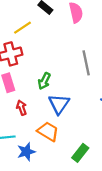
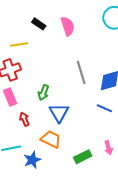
yellow line: (23, 28) -> (19, 45), turned 30
green rectangle: (80, 153) -> (83, 157), turned 30

